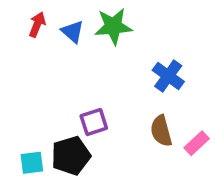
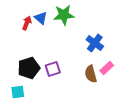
red arrow: (37, 25) -> (27, 23), moved
pink rectangle: (197, 143) -> (107, 68), moved
black pentagon: (71, 156) -> (29, 68), moved

